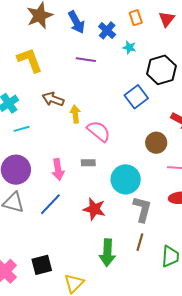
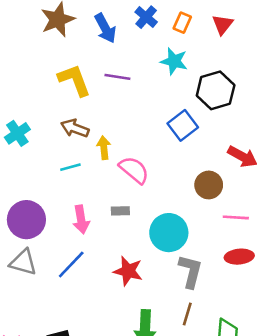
orange rectangle: (136, 18) -> (182, 23), turned 42
blue cross: (107, 30) -> (146, 17), moved
cyan star: (129, 47) -> (174, 61), size x1.5
yellow L-shape: (30, 60) -> (74, 80), moved
cyan line: (22, 129) -> (70, 167), moved

